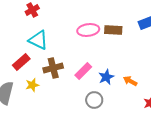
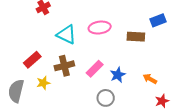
brown rectangle: (113, 30) -> (136, 37), moved
cyan triangle: (38, 40) -> (66, 35), moved
orange arrow: (130, 81) -> (150, 79), moved

